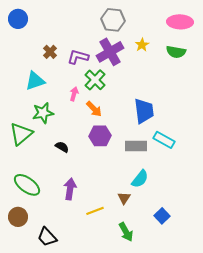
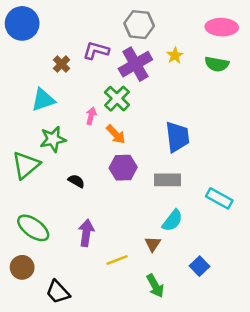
blue circle: (18, 19) -> (22, 23), size x1.4
purple L-shape: (78, 57) -> (96, 51), moved
cyan rectangle: (164, 140) -> (219, 198), moved

